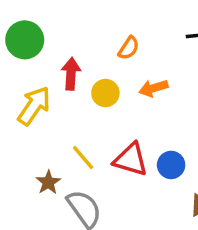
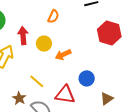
orange arrow: (153, 88) -> (63, 55), moved
red triangle: (131, 160) -> (65, 95), moved

